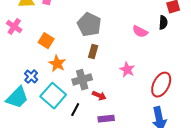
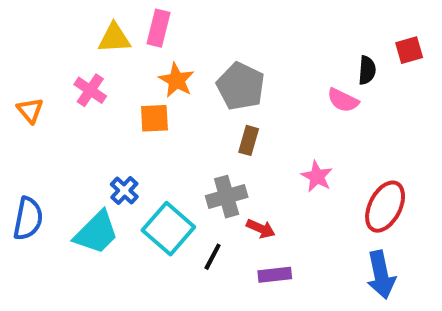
black semicircle: (163, 23) -> (367, 70), moved
orange square: (46, 41) -> (154, 118), turned -35
orange star: (57, 64) -> (176, 80), moved

